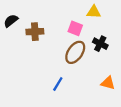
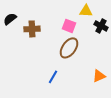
black cross: (100, 44) -> (101, 26), moved
orange triangle: (108, 83) -> (99, 76), turned -40

